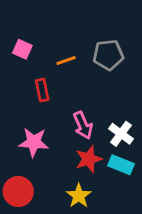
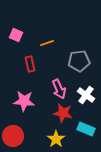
gray pentagon: (108, 55) -> (79, 61), moved
red star: (89, 159) -> (63, 113), turned 30
cyan rectangle: (121, 165) -> (86, 129), moved

